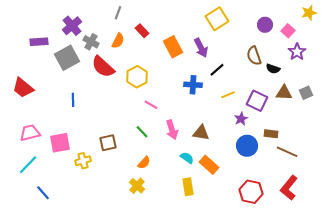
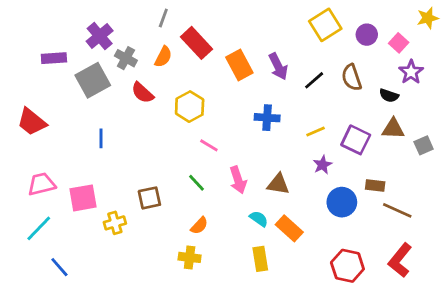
yellow square: (217, 19) -> (325, 25), moved
red rectangle: (142, 31) -> (197, 43), size x1.6
red semicircle: (103, 67) -> (143, 93), size x0.7
black semicircle: (273, 69) -> (389, 96), moved
black line: (217, 70) -> (314, 80), moved
gray square: (306, 93) -> (424, 145), moved
purple star: (241, 119) -> (322, 165), moved
yellow cross: (137, 186) -> (190, 257), turned -35

